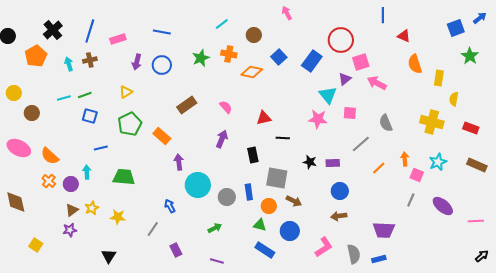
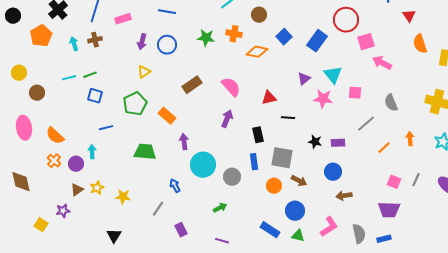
red triangle: (404, 36) -> (409, 16), turned 32
green star: (201, 58) -> (206, 38), turned 30
purple triangle: (345, 79) -> (304, 79), moved
yellow triangle: (126, 92) -> (144, 72), moved
pink semicircle: (226, 107) -> (231, 87), size x1.5
pink ellipse: (19, 148) -> (24, 128), turned 55
pink square: (417, 175) -> (394, 182), moved
green trapezoid: (124, 177) -> (145, 152), moved
blue circle: (340, 191) -> (333, 172), moved
blue rectangle: (249, 192) -> (254, 162), moved
green triangle: (260, 225) -> (298, 236), moved
purple star: (70, 230) -> (63, 211), moved

